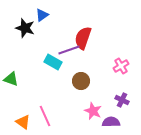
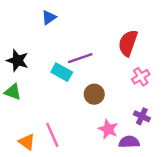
black star: (25, 28) -> (17, 60), moved
red semicircle: (83, 38) -> (128, 43), moved

